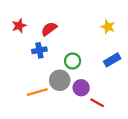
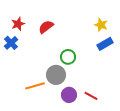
blue cross: (39, 50) -> (11, 43), moved, turned -32
blue rectangle: (112, 60) -> (105, 44), moved
purple circle: (81, 88) -> (69, 95), moved

